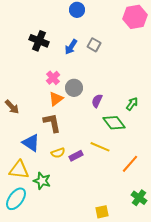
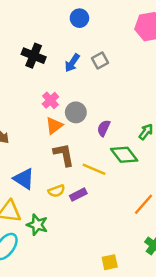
gray square: (94, 45) -> (100, 60), turned 32
brown L-shape: (52, 123) -> (64, 155), moved
yellow line: (100, 147) -> (94, 169), moved

